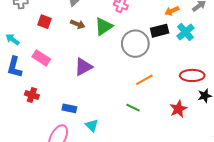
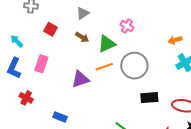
black rectangle: (160, 31) -> (149, 98), moved
pink rectangle: (41, 58) -> (41, 64), turned 66
orange line: (144, 80) -> (104, 67), moved

